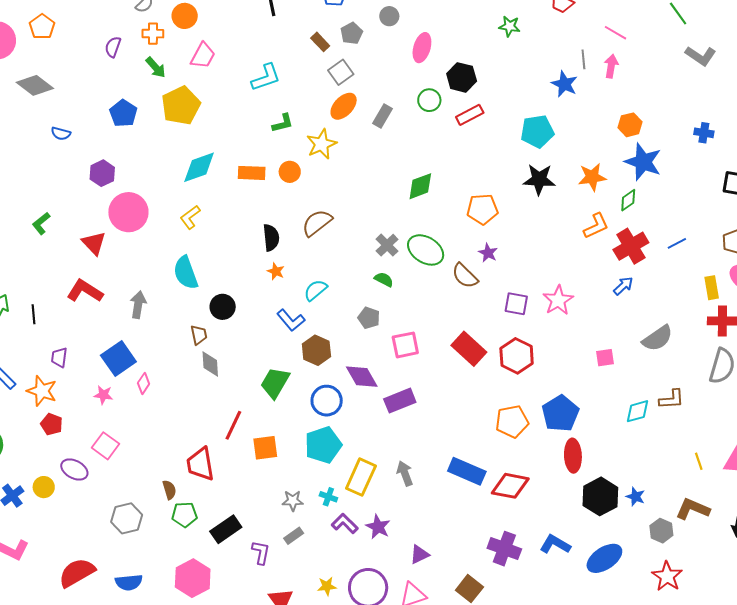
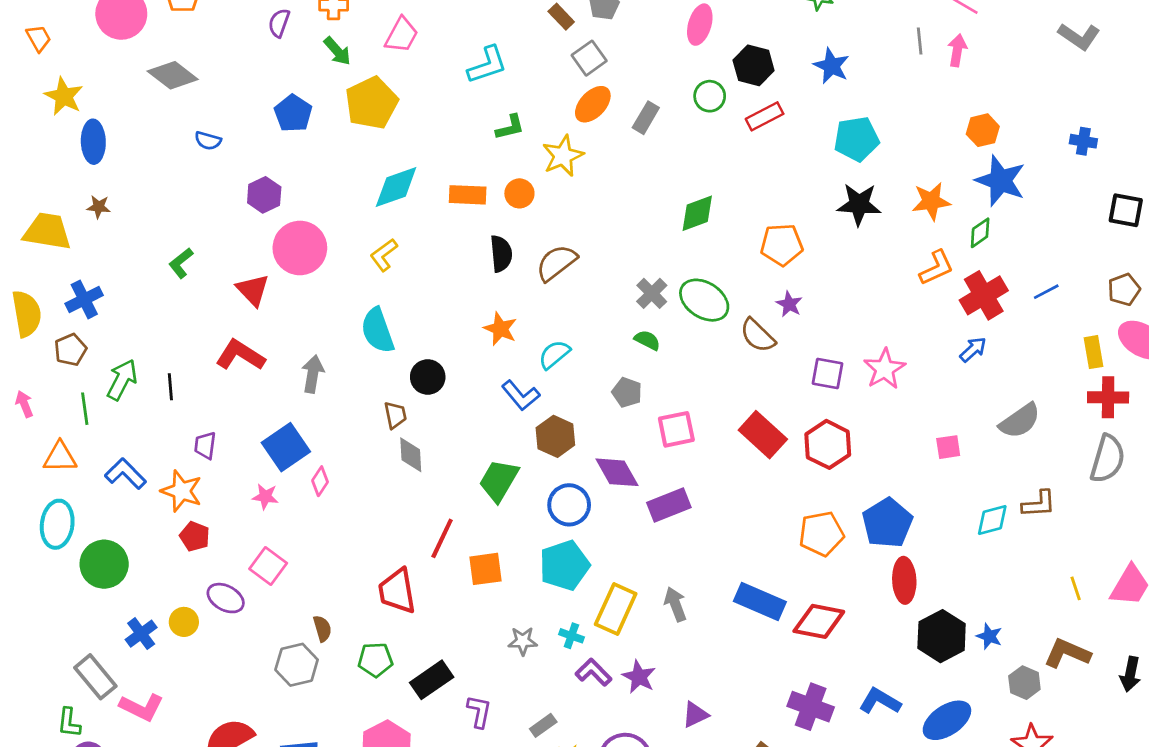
blue star: (564, 84) -> (831, 66), moved
black semicircle: (271, 238) -> (501, 254), moved
orange star: (276, 271) -> (500, 329), size x1.4
brown semicircle: (169, 490) -> (322, 629), moved
gray rectangle: (294, 536) -> (543, 725), moved

